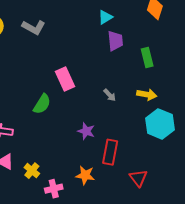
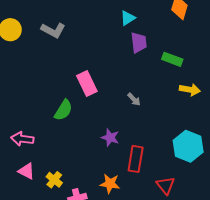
green rectangle: (147, 57) -> (172, 59), turned -54
yellow arrow: (147, 94) -> (190, 90), moved
cyan hexagon: (160, 124) -> (188, 146), moved

